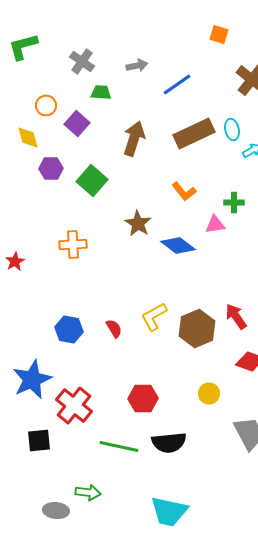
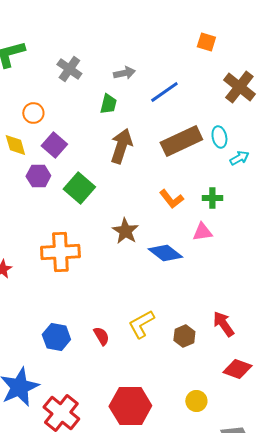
green trapezoid: (101, 92) -> (108, 104), moved, turned 100
purple square: (77, 124) -> (54, 145), moved
green cross: (234, 202) -> (212, 198), moved
orange cross: (73, 244) -> (60, 252), size x1.4
brown hexagon: (197, 328) -> (184, 336), size x0.6
red hexagon: (143, 398) -> (130, 406), size x1.4

